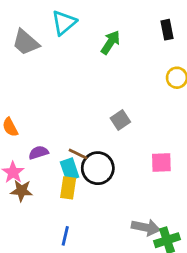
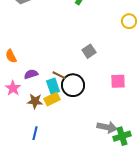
yellow rectangle: (68, 188) -> (52, 99), turned 56
brown star: (21, 191) -> (35, 101), moved
blue line: (65, 236) -> (35, 133), moved

